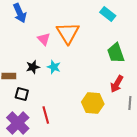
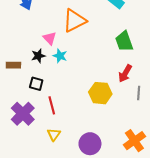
orange triangle: (68, 33) -> (74, 21), turned 35
pink triangle: (44, 39) -> (50, 38), moved
black square: (22, 94) -> (36, 84), moved

